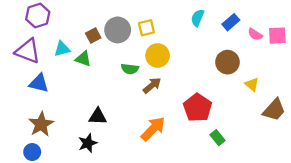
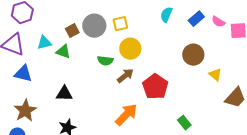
pink semicircle: (255, 34) -> (218, 22), moved
red pentagon: (198, 108) -> (155, 87), moved
black triangle: (98, 117) -> (64, 94), moved

